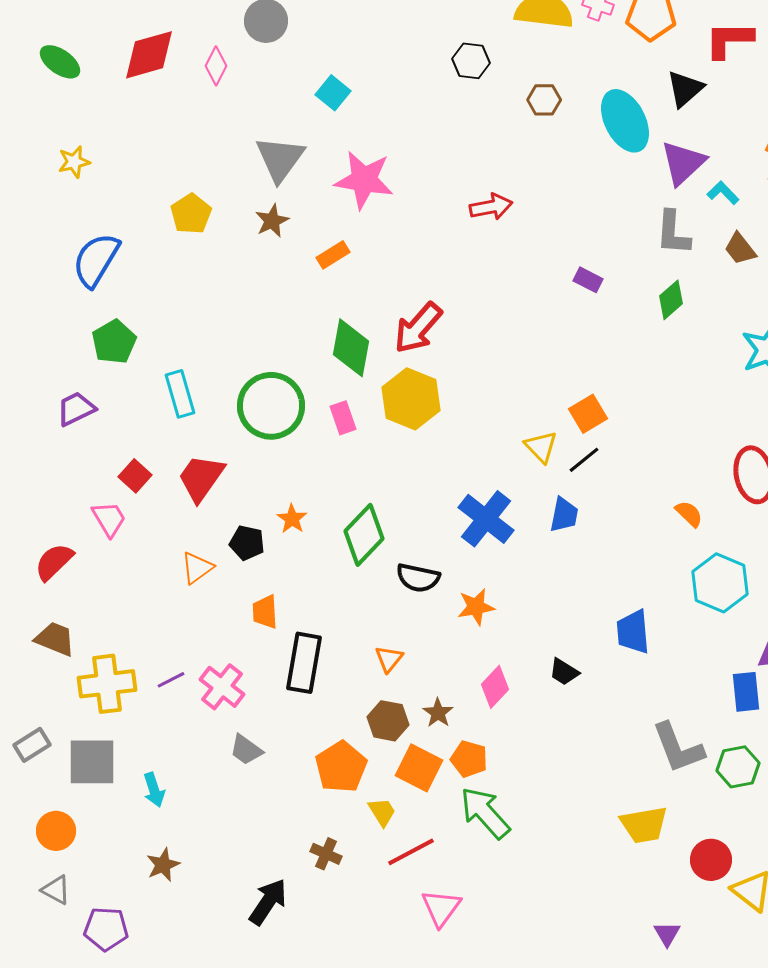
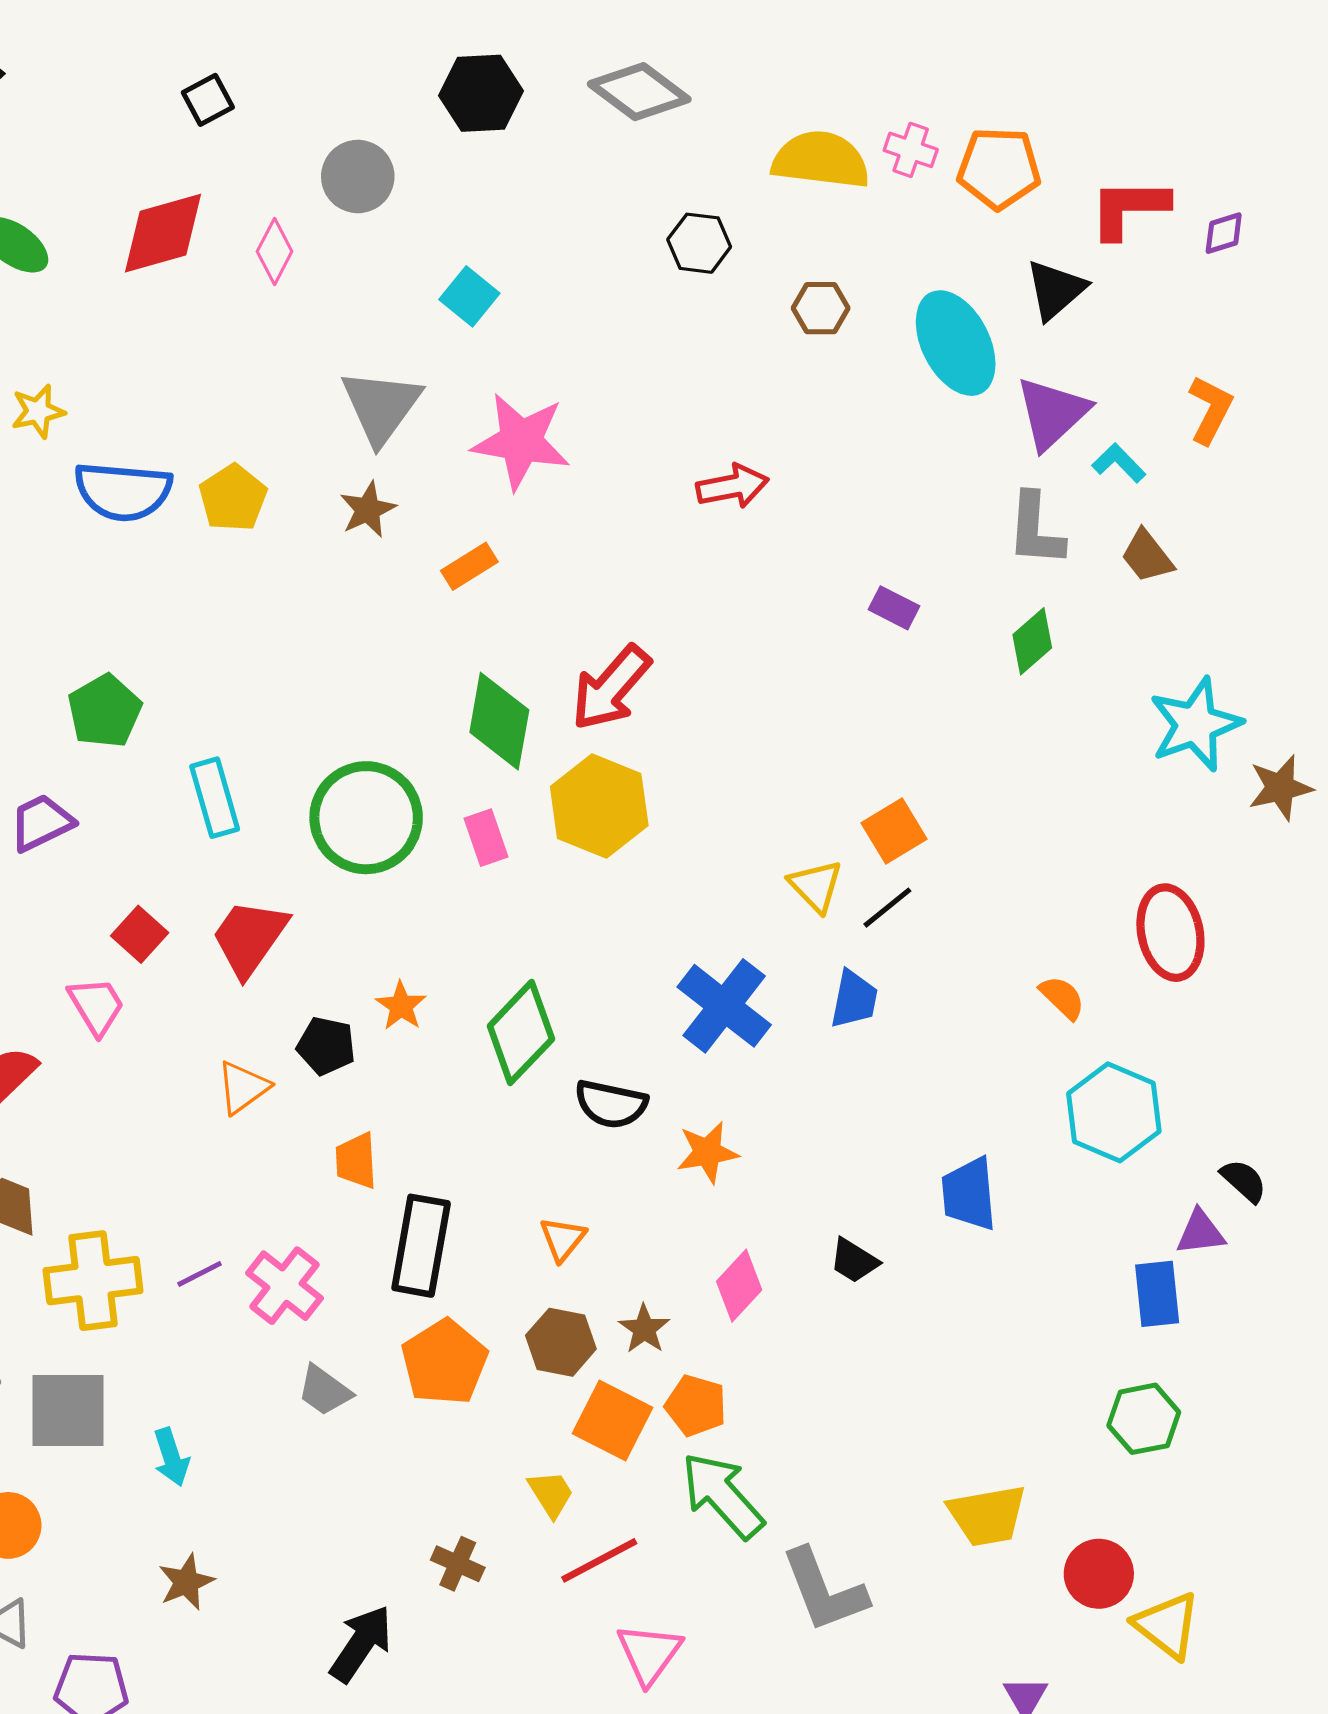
blue semicircle: (96, 260) -> (123, 491), moved, turned -116
gray L-shape: (678, 748) -> (824, 1590), moved
orange pentagon: (341, 767) -> (444, 1362), moved

